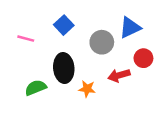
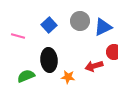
gray circle: (102, 42) -> (80, 21), moved

